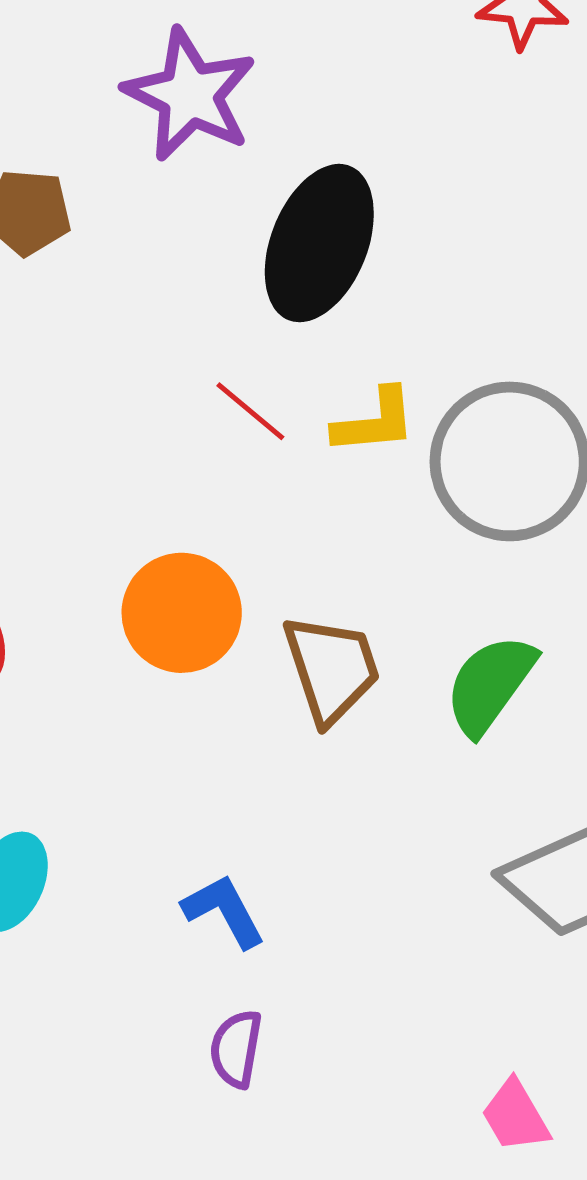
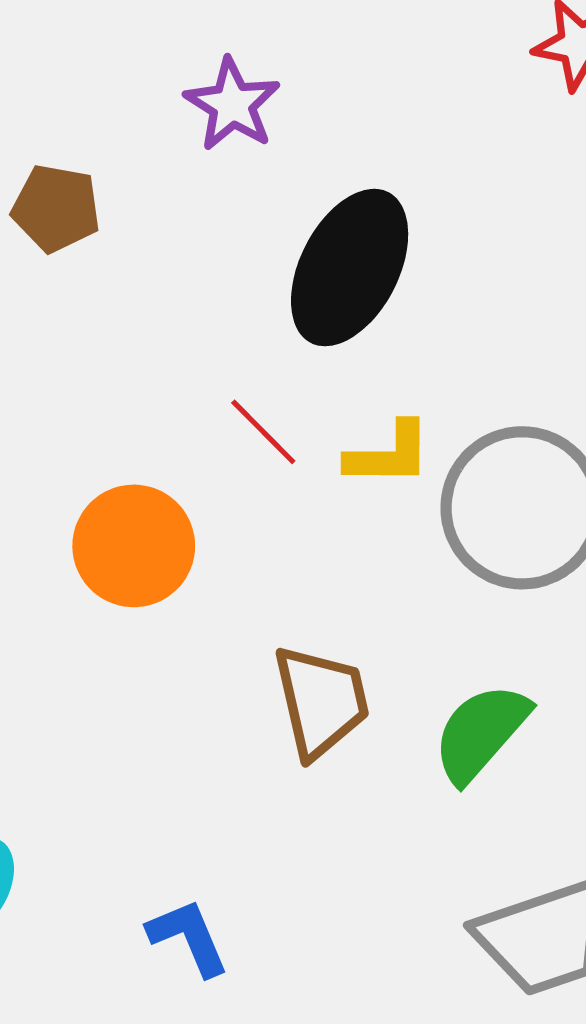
purple star: (190, 95) -> (232, 104), size x0.7
orange circle: (182, 613) -> (134, 546), moved

